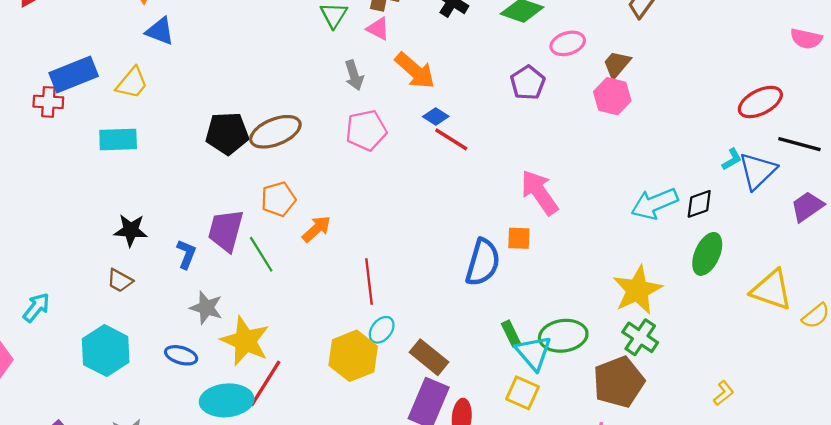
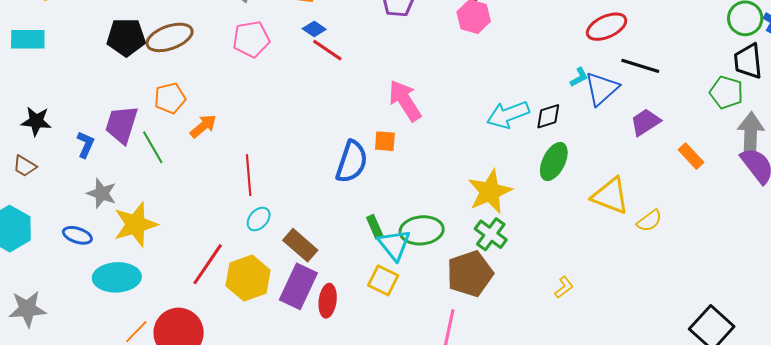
yellow star: (245, 341) -> (136, 224), turned 30
yellow hexagon: (353, 356) -> (248, 278), moved
red line: (265, 383) -> (208, 264), moved

